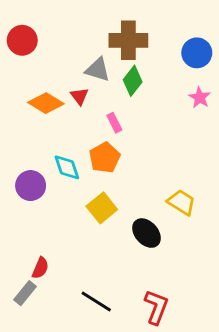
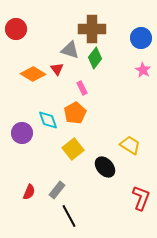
gray rectangle: (25, 293) -> (57, 190), moved
black line: (96, 301) -> (69, 216), turned 30
red L-shape: (156, 307) -> (141, 198), moved

